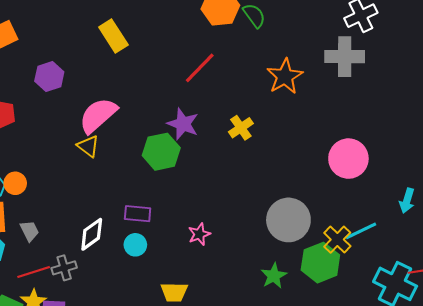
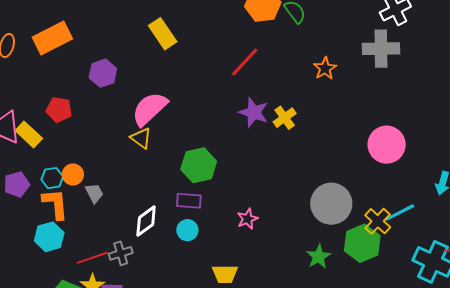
orange star: (285, 76) -> (325, 68), size x0.7
purple star: (183, 124) -> (254, 112), moved
green hexagon: (161, 152) -> (199, 165), moved
gray trapezoid: (30, 231) -> (94, 193), moved

